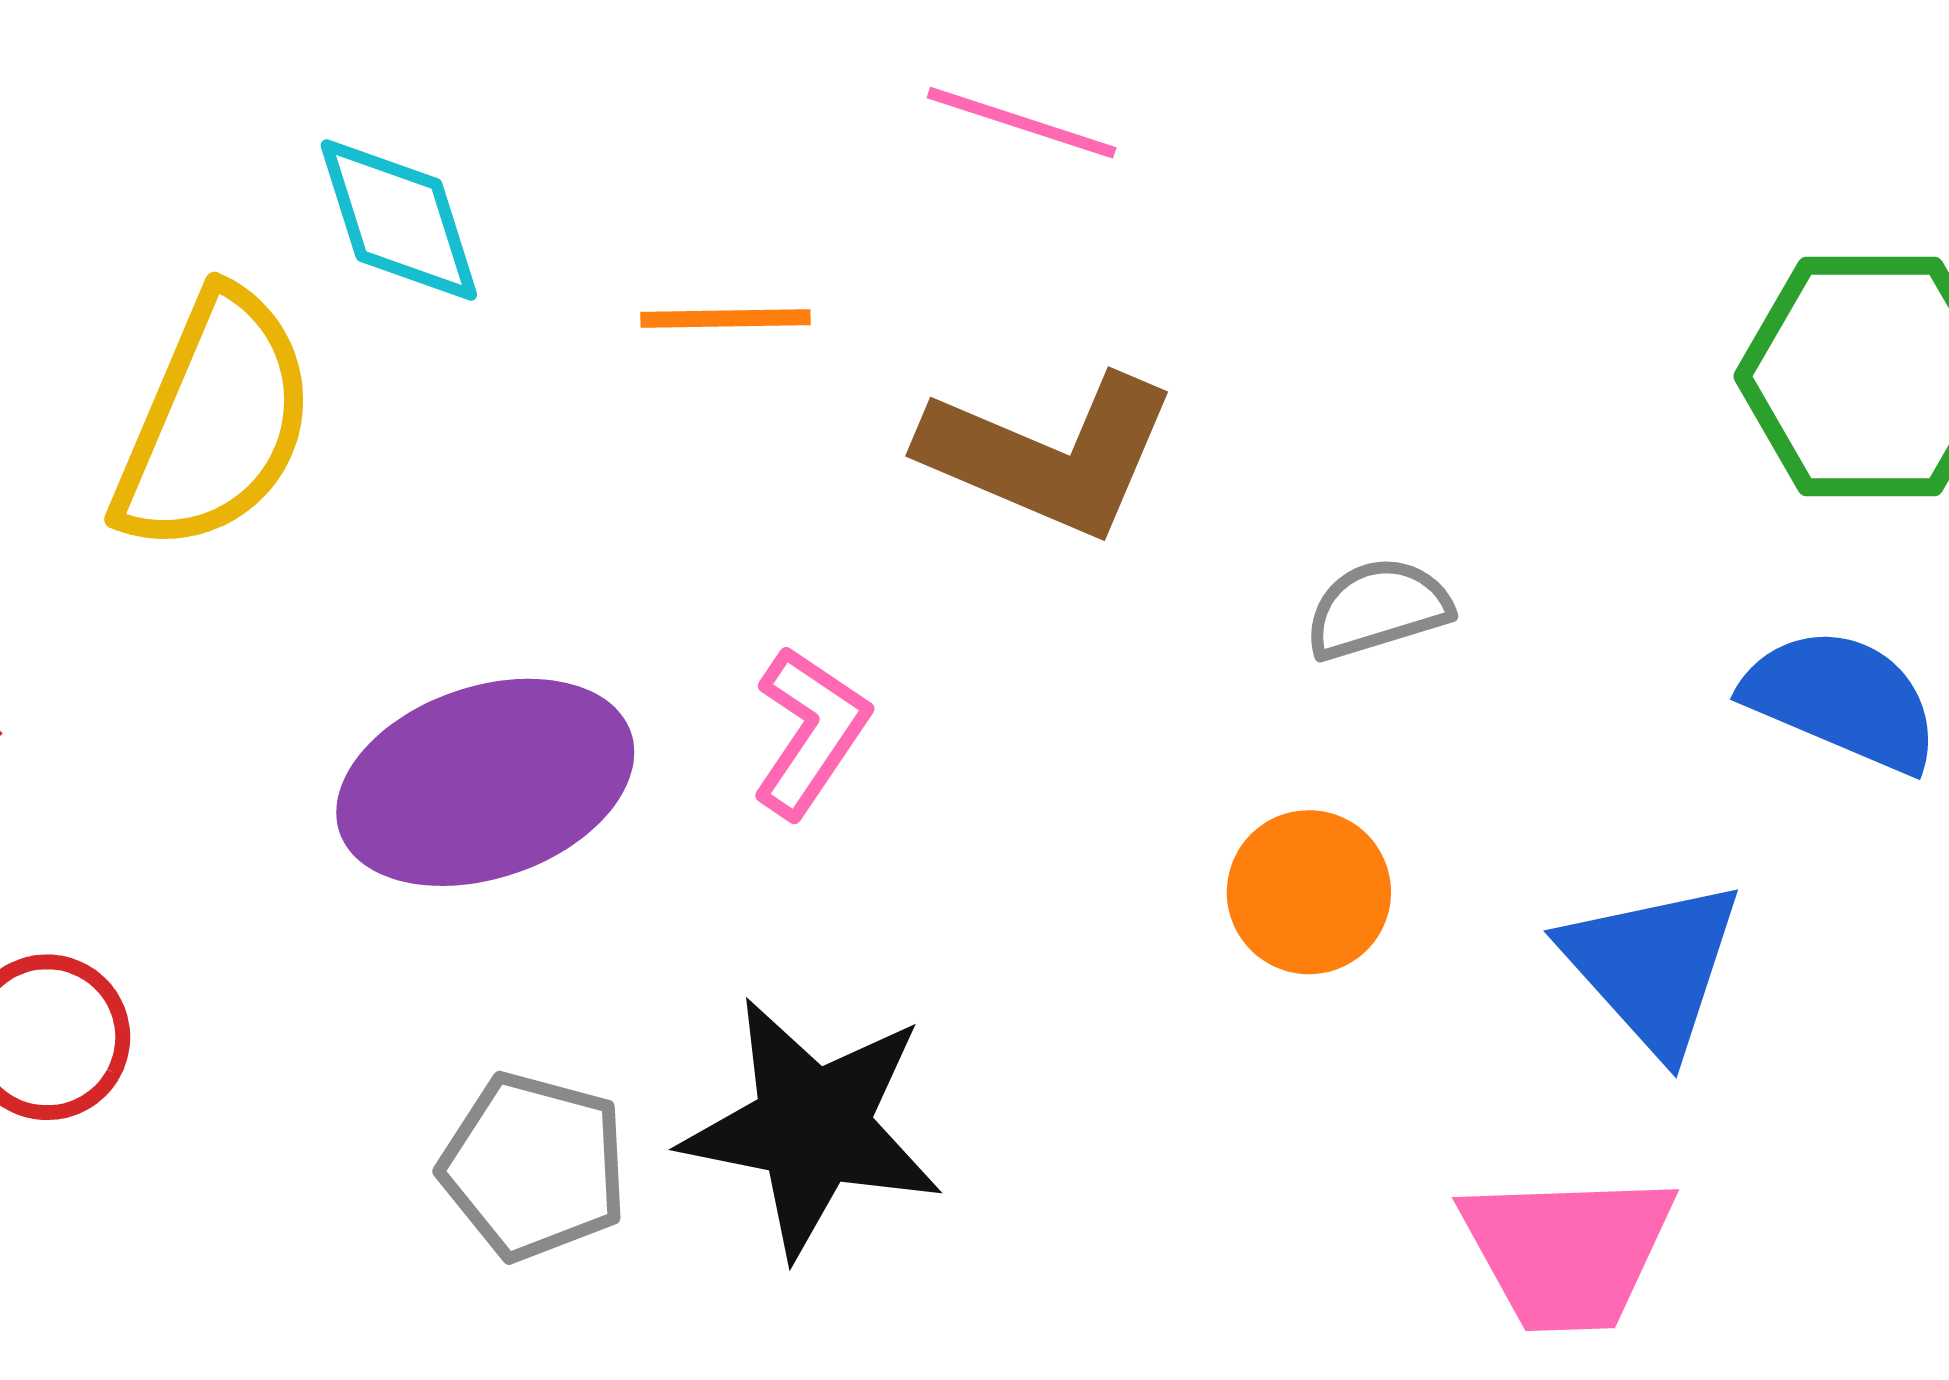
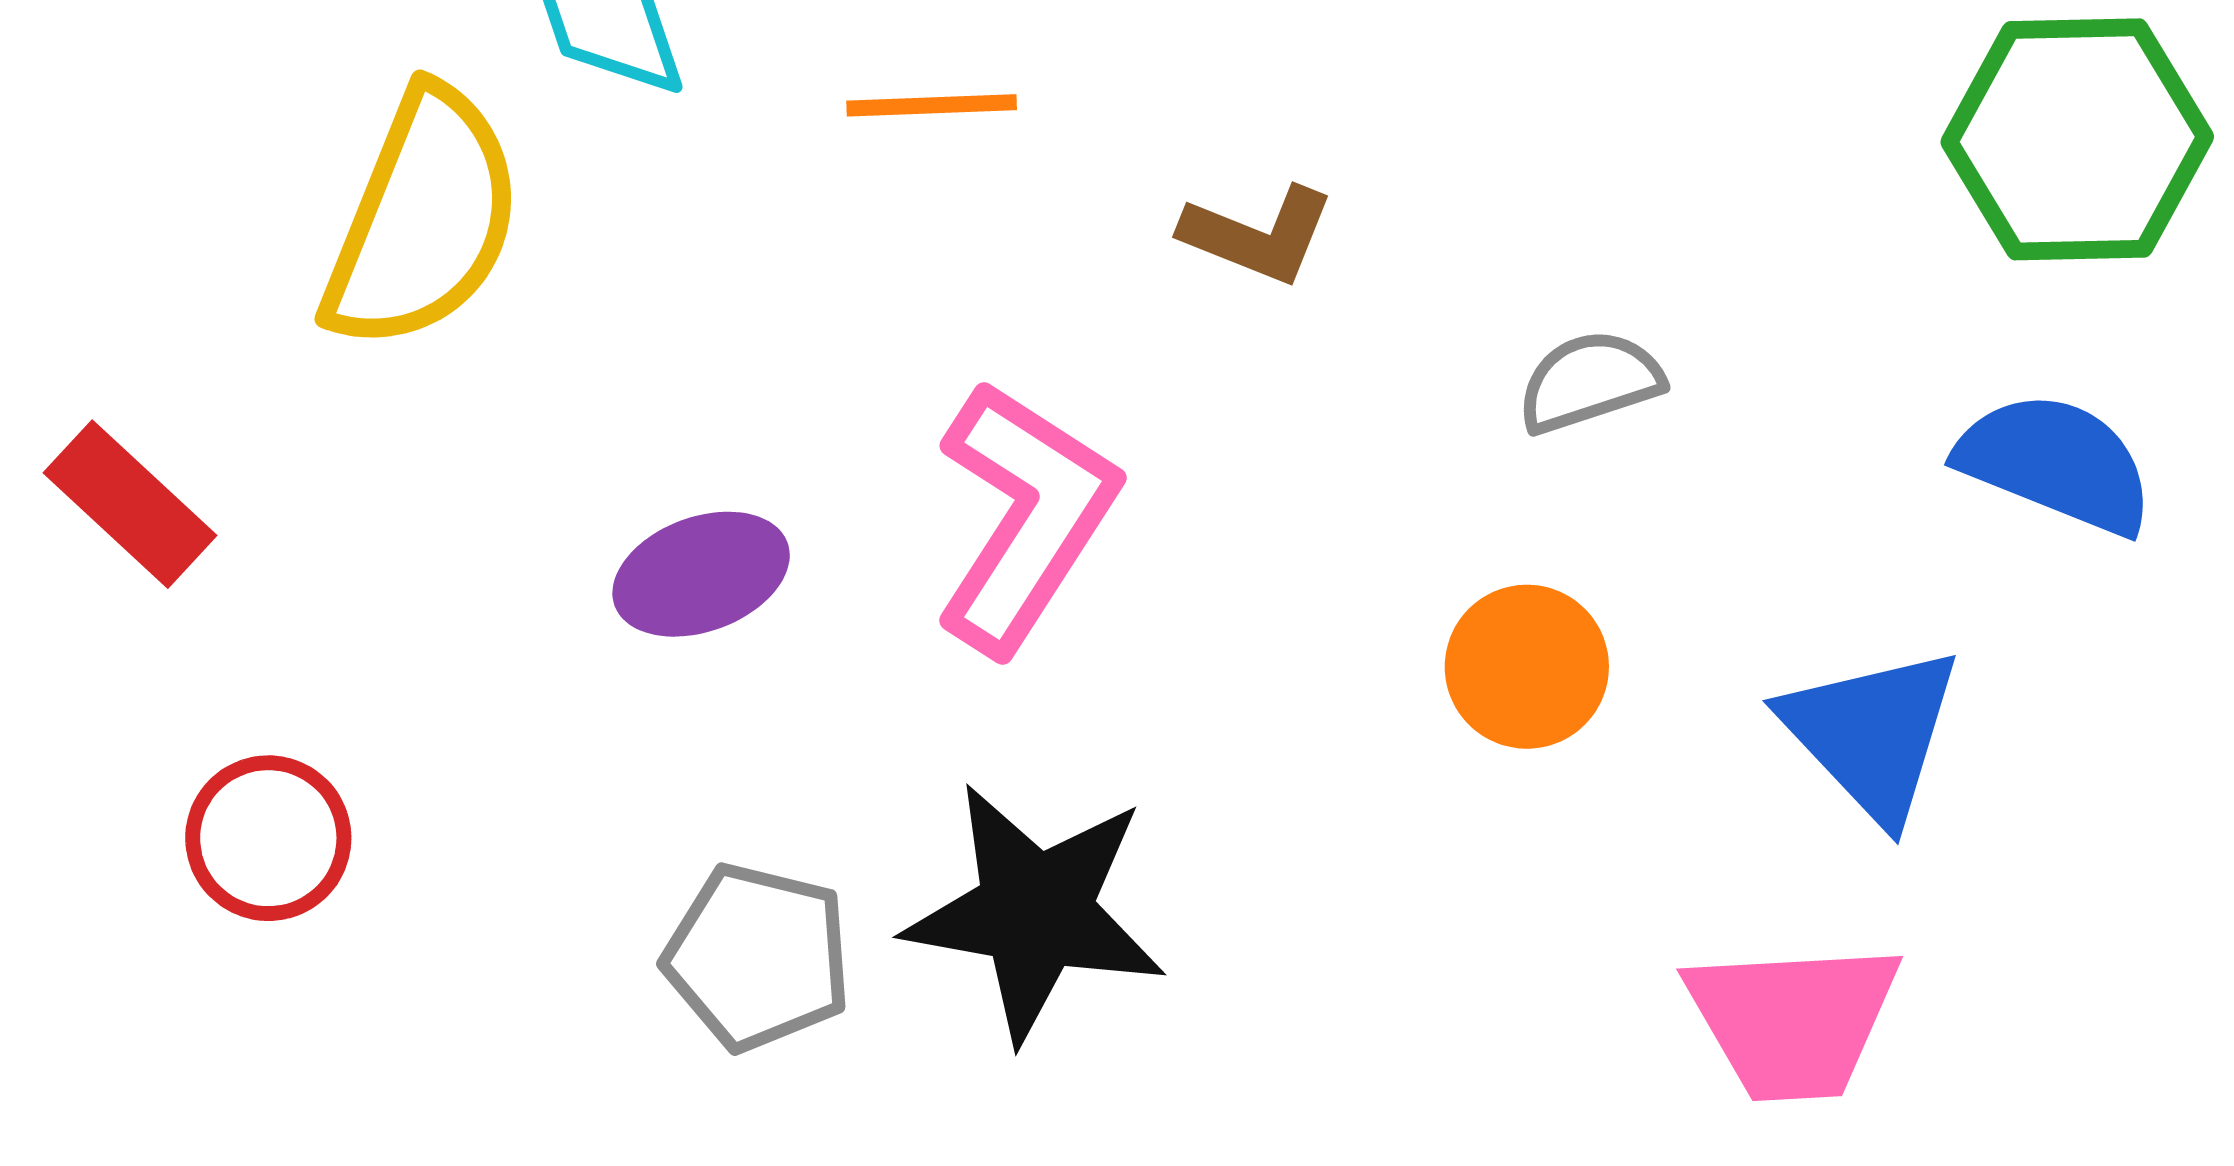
brown L-shape: (1049, 455) -> (1258, 235), size x0.6
pink L-shape: (810, 732) -> (1025, 517), size x1.6
purple ellipse: (485, 782) -> (701, 574), size x0.6

